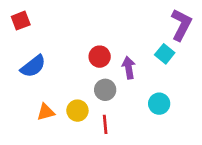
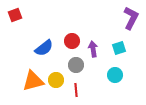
cyan square: (165, 54) -> (119, 48), moved, turned 32
blue semicircle: (33, 66) -> (44, 48), moved
orange triangle: (46, 112) -> (33, 81), size x1.6

